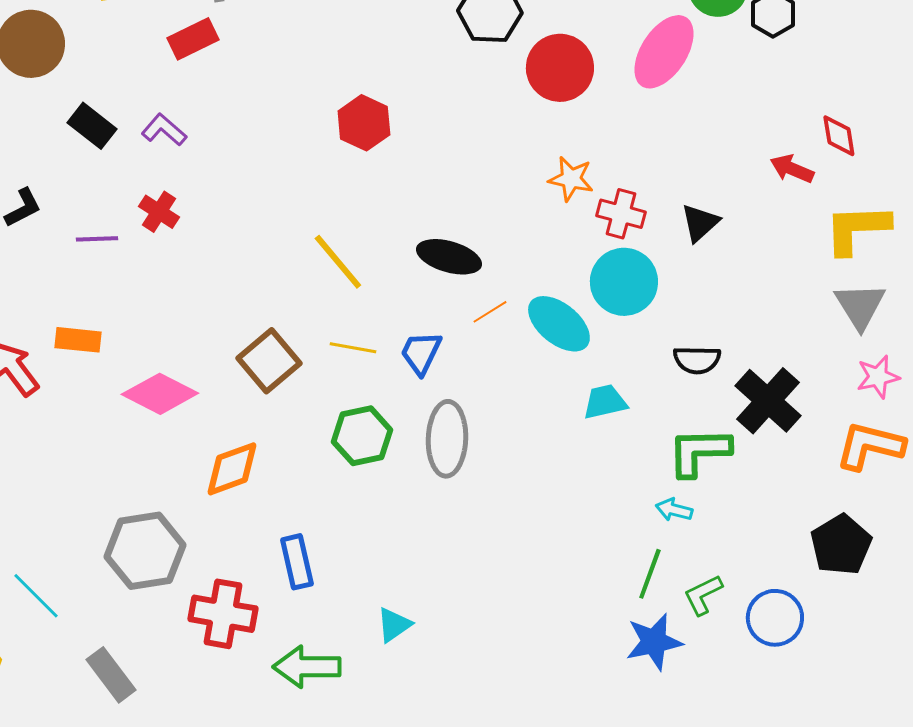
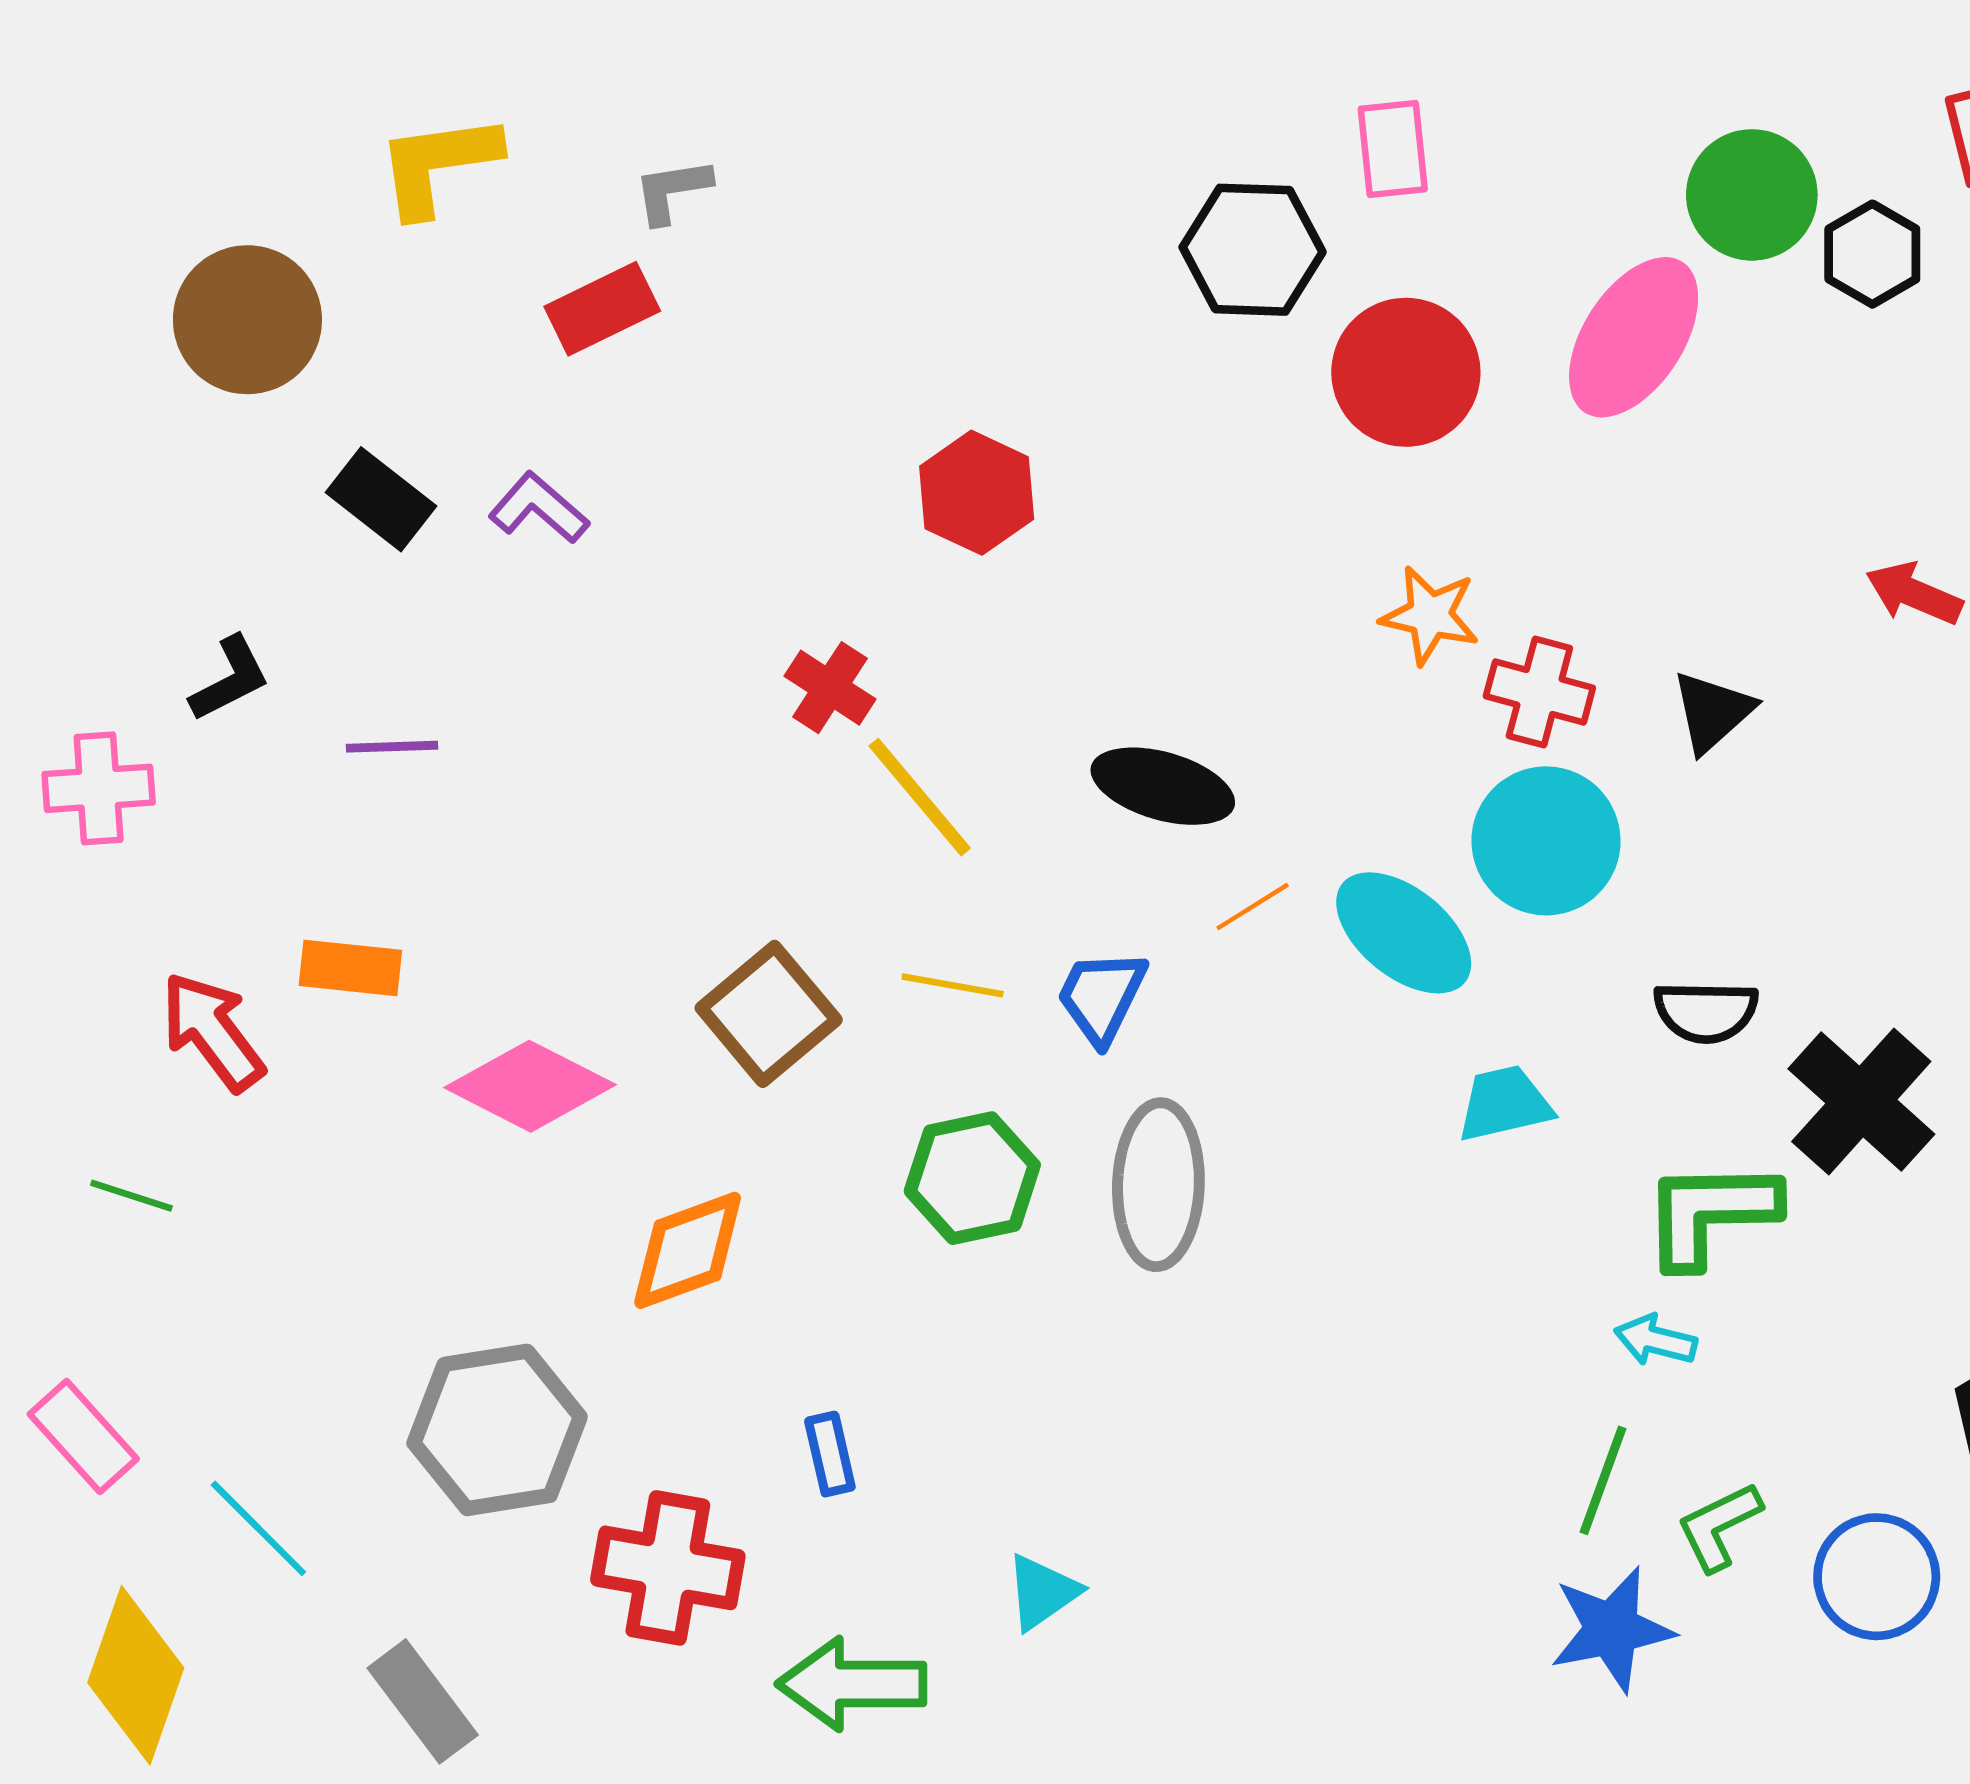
red cross: (159, 212) -> (830, 688), moved
blue rectangle: (297, 562) -> (830, 1454), size x0.7

